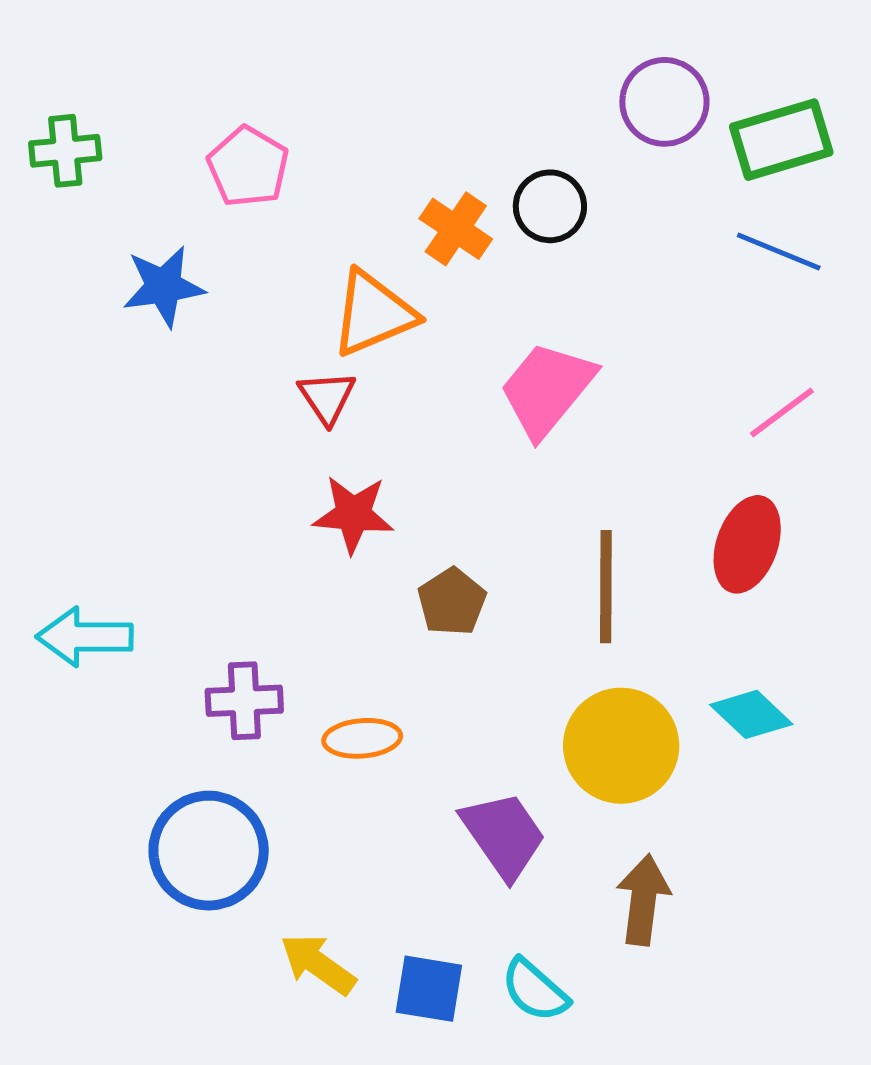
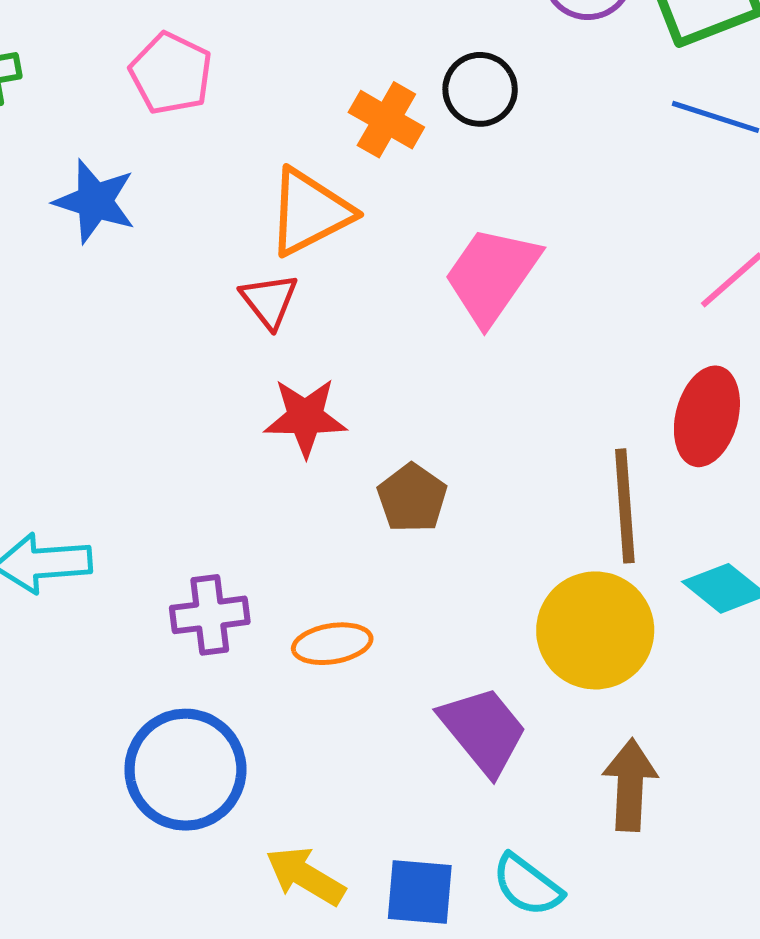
blue star: (164, 286) -> (95, 201), turned 30
brown line: (606, 587) -> (625, 506), moved

